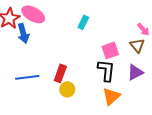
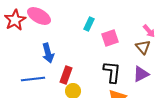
blue arrow: (23, 33) -> (48, 53), moved
pink square: (110, 50) -> (110, 38), moved

